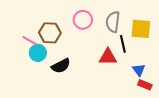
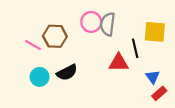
gray semicircle: (113, 22) -> (108, 24), moved
cyan circle: (38, 53) -> (40, 77), moved
red rectangle: (145, 85) -> (159, 93), turned -64

